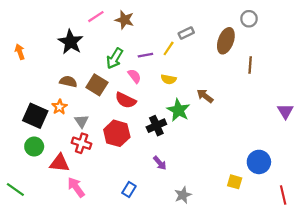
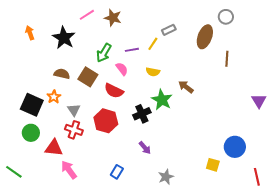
orange arrow: (20, 52) -> (30, 33), moved

